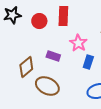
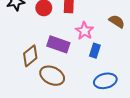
purple rectangle: (53, 56) -> (58, 44), size x1.5

